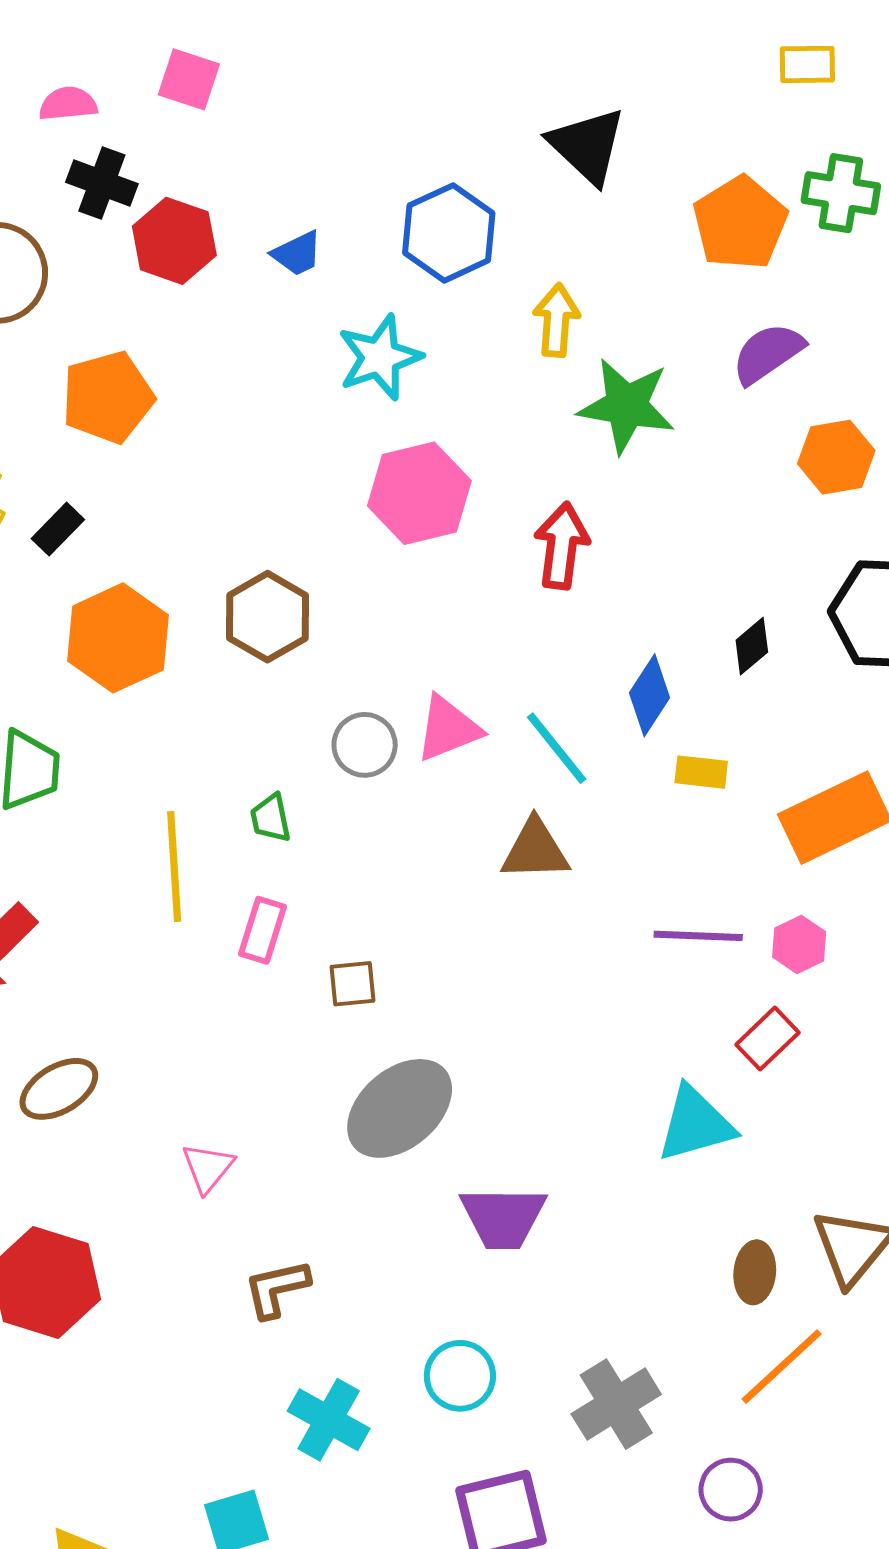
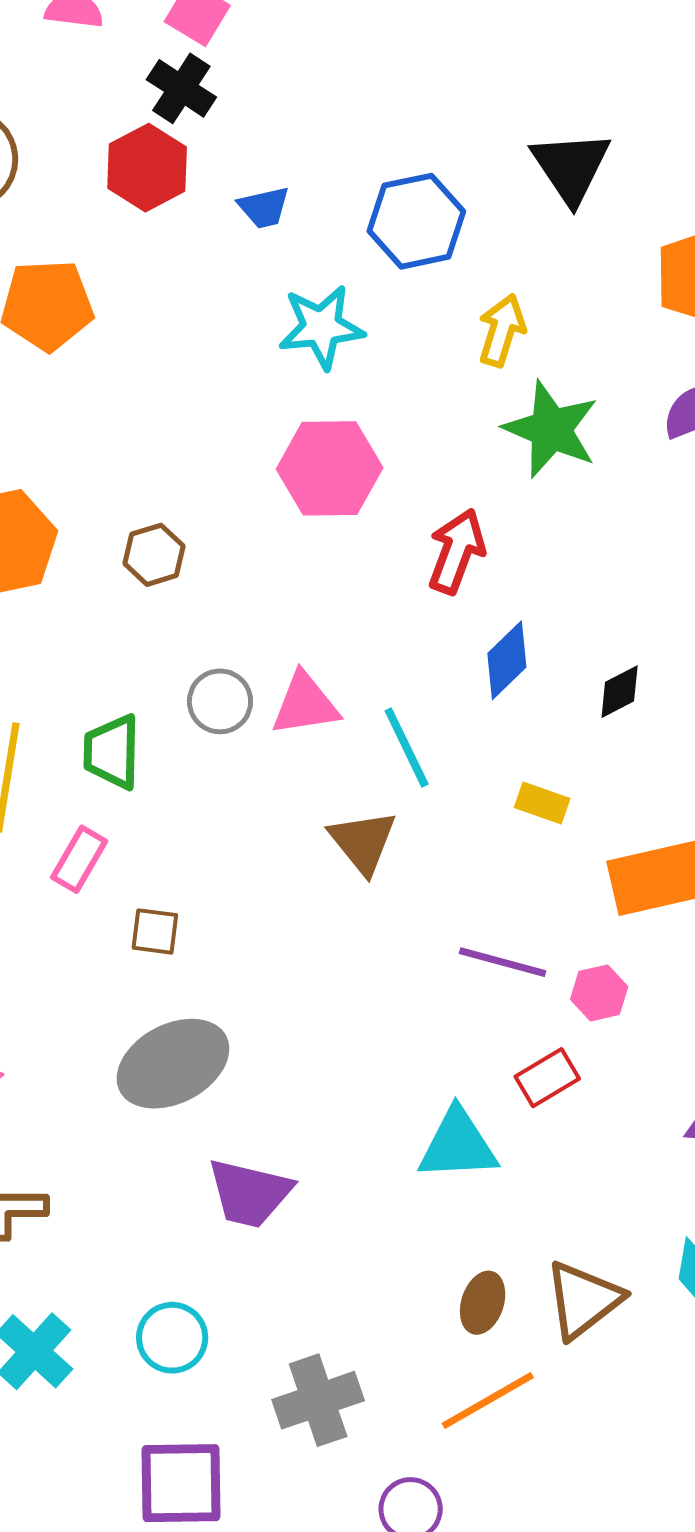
black cross: (102, 183) -> (181, 88), moved
brown hexagon: (268, 617) -> (154, 555), size x0.7
blue diamond: (649, 695) -> (507, 660), moved
green trapezoid: (271, 818) -> (112, 752), size x1.5
brown triangle: (535, 850) -> (363, 842), turned 40

